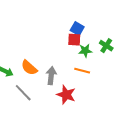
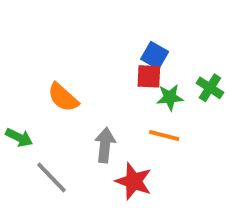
orange semicircle: (29, 68) -> (63, 97), moved

